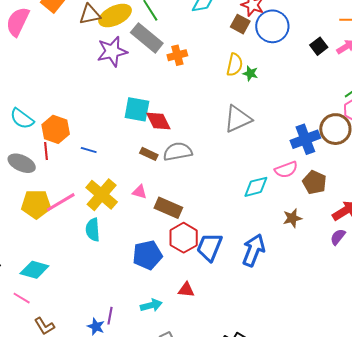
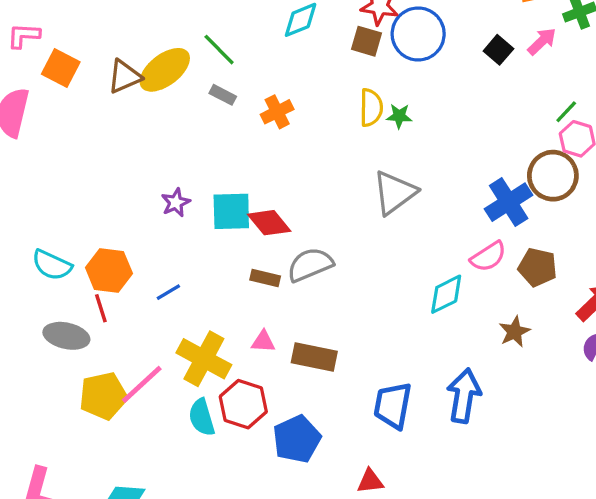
gray rectangle: (147, 38) -> (223, 95), size x0.5
purple star: (112, 52) -> (176, 203), moved, size x0.6
blue line: (89, 150) -> (168, 292), turned -35
red hexagon: (184, 238) -> (243, 404), moved

